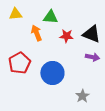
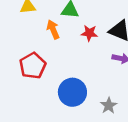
blue circle: (52, 73) -> (72, 92), moved

